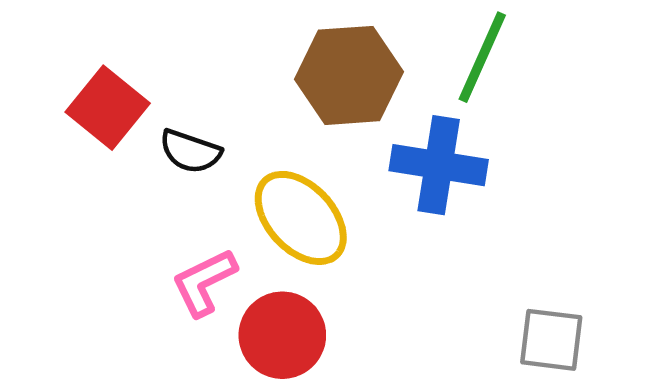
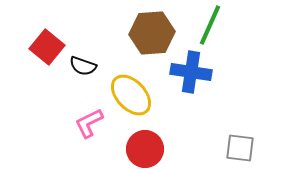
red circle: (282, 335) -> (145, 149), moved

